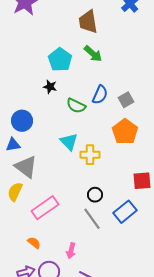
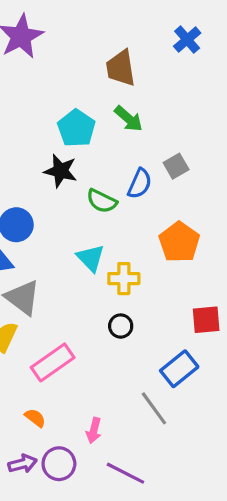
black star: (50, 87) -> (61, 171), size x1.5
gray square: (126, 100) -> (176, 166), moved
black circle: (95, 195) -> (121, 326), moved
gray line: (92, 219) -> (154, 408), moved

